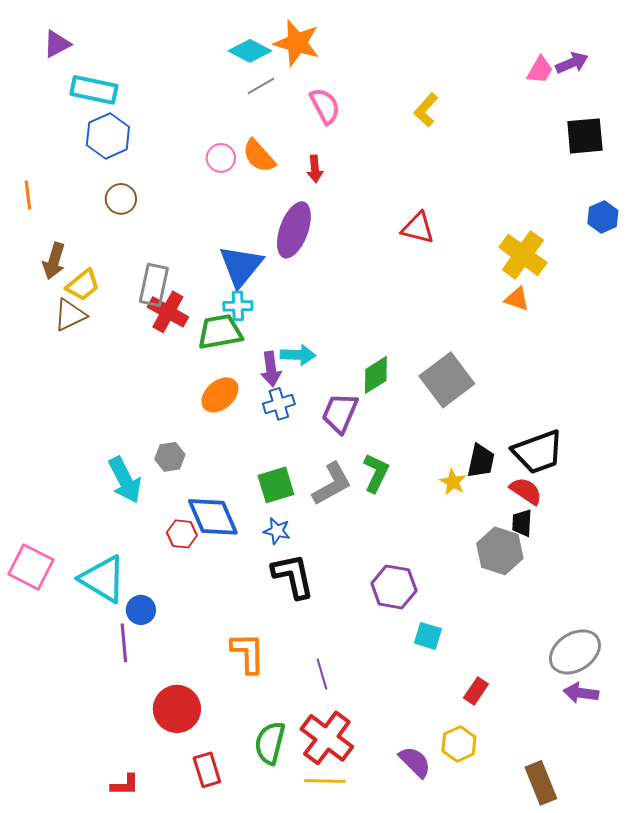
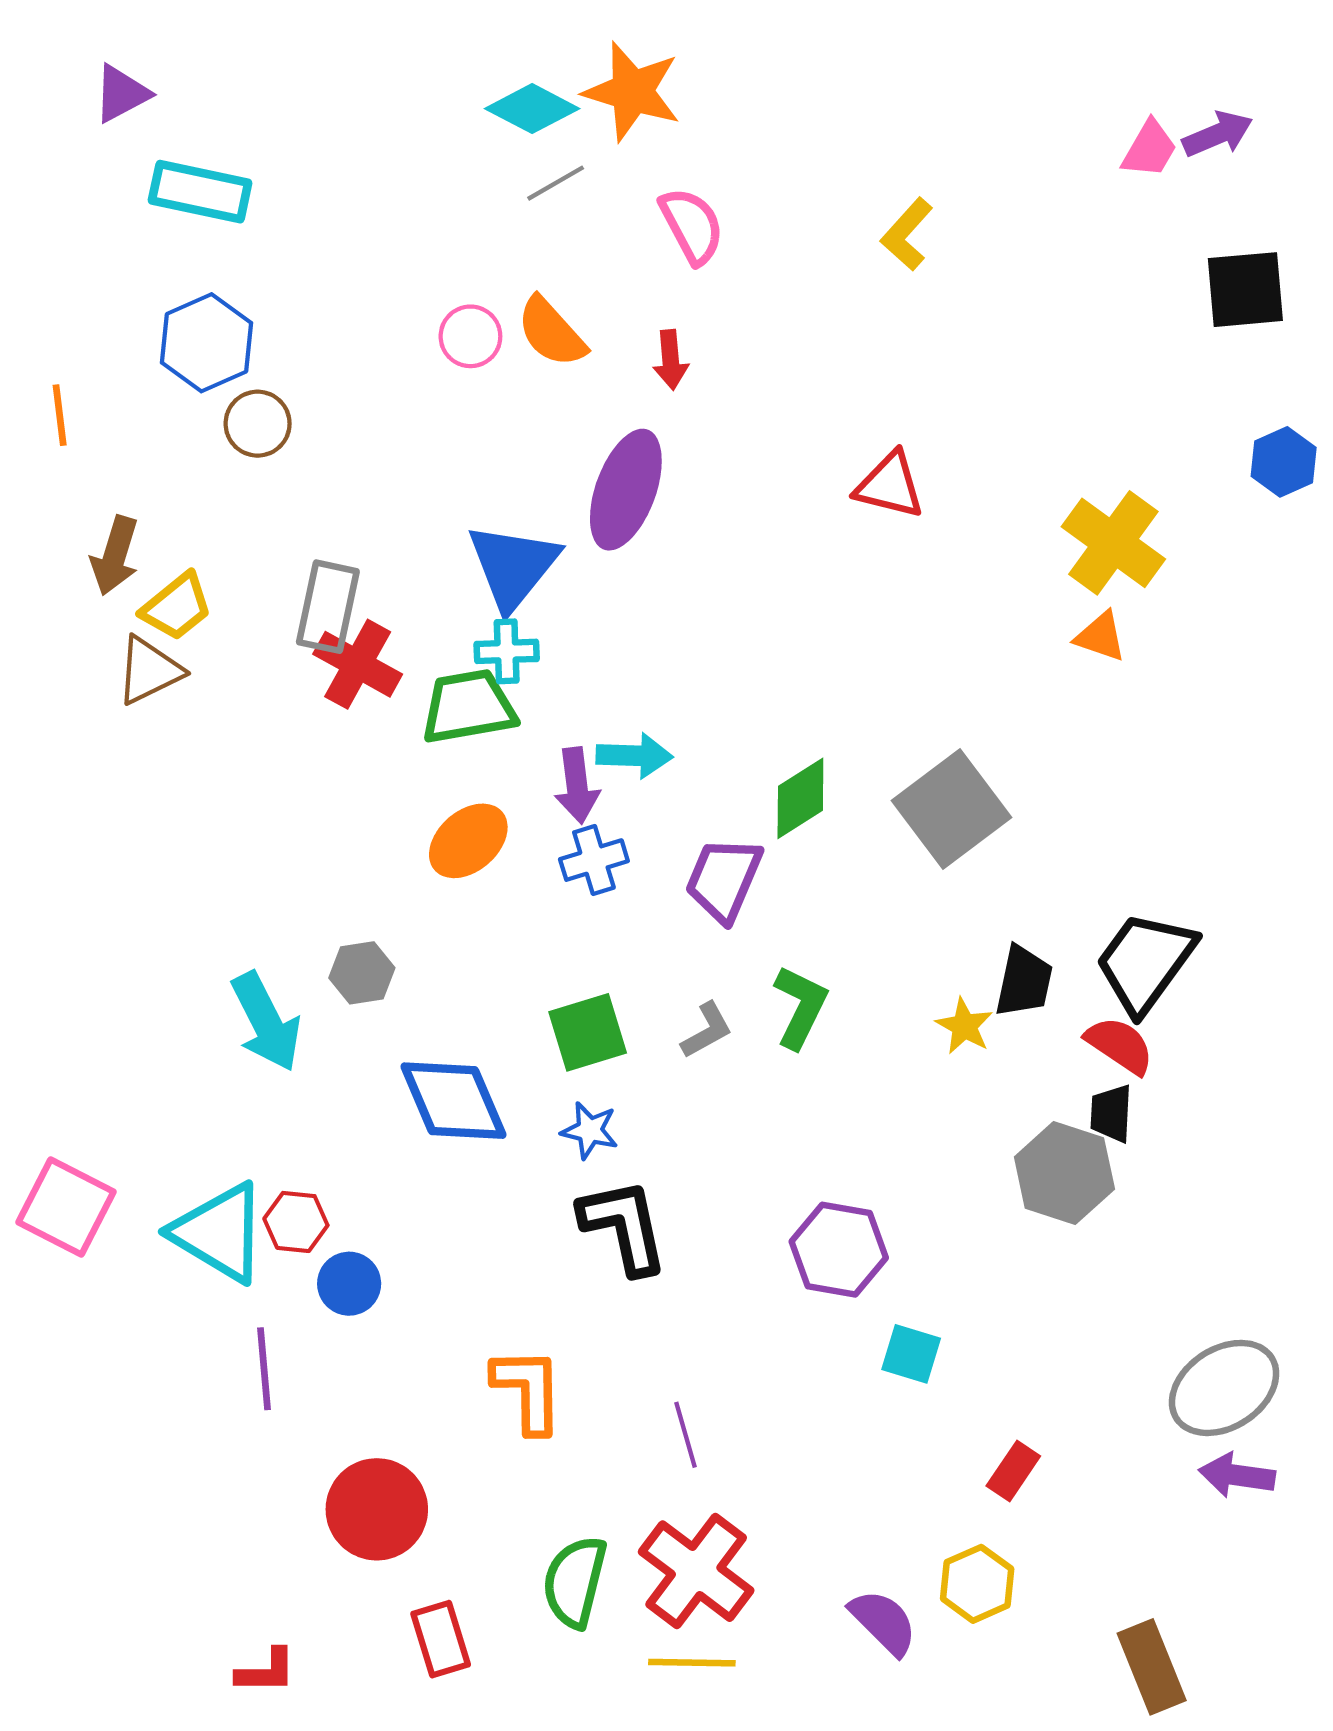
blue hexagon: (108, 136) -> (206, 343), moved
black trapezoid: (538, 452) -> (1145, 962), turned 146
gray L-shape: (332, 484) -> (707, 1030), size x0.6
red hexagon: (182, 534) -> (296, 1222), moved
blue circle: (141, 610) -> (349, 1284), moved

